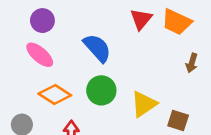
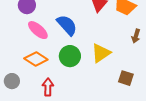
pink ellipse: (40, 55) -> (38, 30), moved
yellow triangle: (144, 104) -> (101, 53), moved

